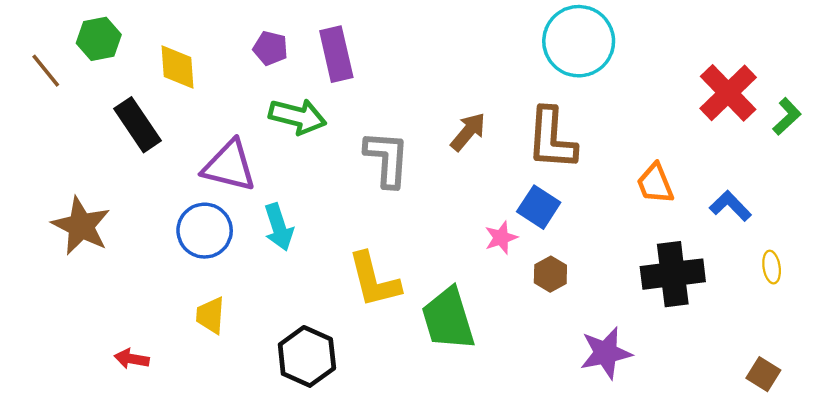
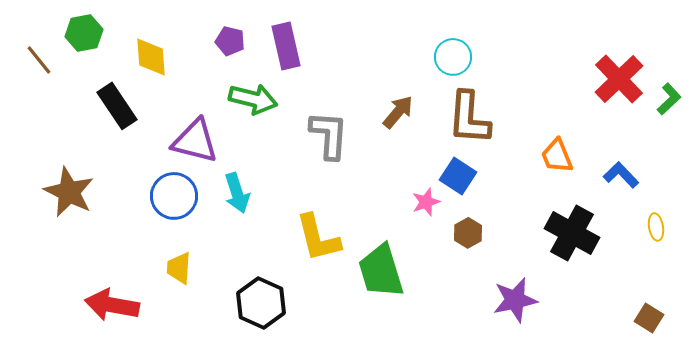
cyan circle: (579, 41) -> (453, 57), moved, size x0.6
black cross: (673, 274) -> (572, 233), turned 36
red arrow: (132, 359) -> (112, 305), size x1.8

